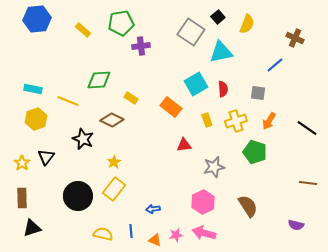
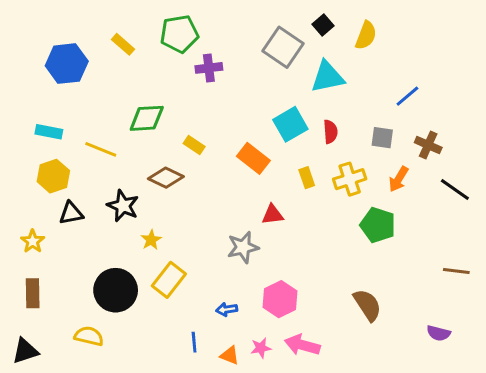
blue hexagon: (37, 19) -> (67, 64), moved
brown cross: (295, 38) -> (428, 145), moved
black triangle: (46, 157) -> (71, 213), moved, turned 42
yellow star: (114, 162) -> (151, 240), moved
gray star: (214, 167) -> (243, 247), moved
pink hexagon: (203, 202) -> (280, 299), moved
black triangle: (32, 228) -> (25, 351), moved
yellow semicircle: (103, 234) -> (89, 336), moved

